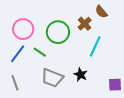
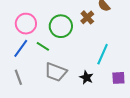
cyan line: (95, 46) -> (103, 54), moved
black star: (81, 75) -> (86, 77), moved

